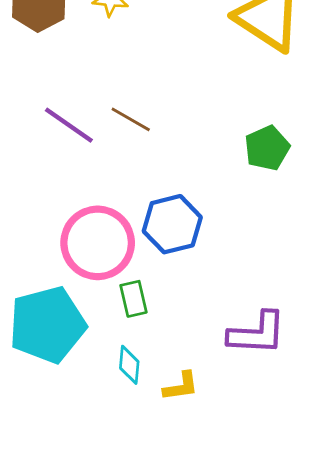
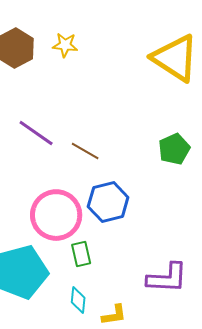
brown line: (131, 119) -> (85, 151), moved

